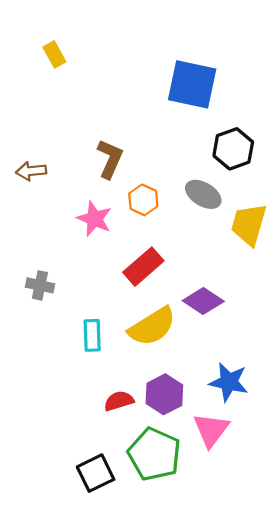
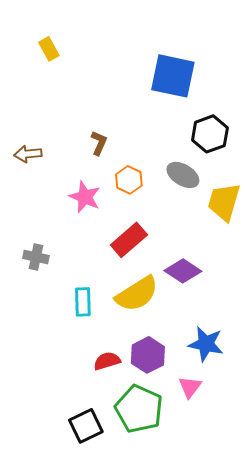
brown L-shape: (110, 159) -> (99, 143), size x0.7
pink triangle: (211, 430) -> (190, 387), size x0.7

